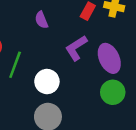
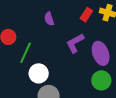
white circle: (47, 82) -> (39, 73), moved

